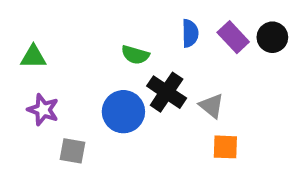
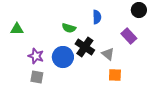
purple rectangle: (233, 37) -> (129, 36), moved
black circle: (272, 37) -> (139, 10), moved
purple star: (43, 110) -> (36, 56), moved

